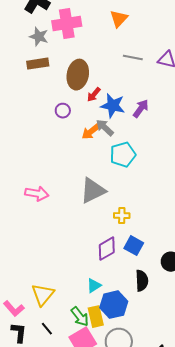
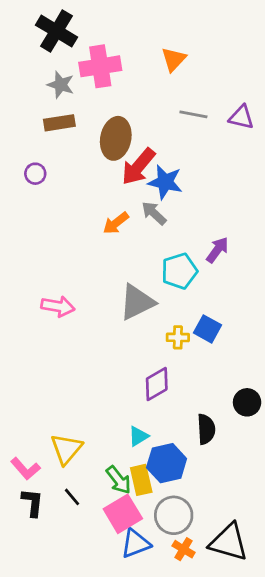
red arrow: (94, 95) -> (138, 167), size x1.8
purple arrow: (141, 109) -> (217, 250), moved
purple circle: (63, 111) -> (35, 174), moved
orange arrow: (91, 132) -> (116, 223), moved
cyan pentagon: (123, 155) -> (179, 271), moved
blue square: (134, 246) -> (208, 329), moved

